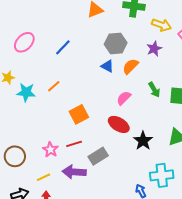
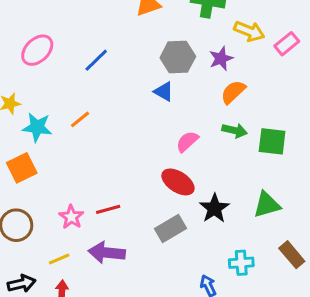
purple star: (154, 49) -> (221, 59), moved
orange semicircle: (130, 66) -> (233, 92), moved
green arrow: (154, 90) -> (235, 130), turned -49
orange square: (79, 114) -> (22, 168), moved
gray rectangle: (98, 156) -> (171, 229), moved
cyan cross: (162, 175) -> (241, 263), size x0.7

